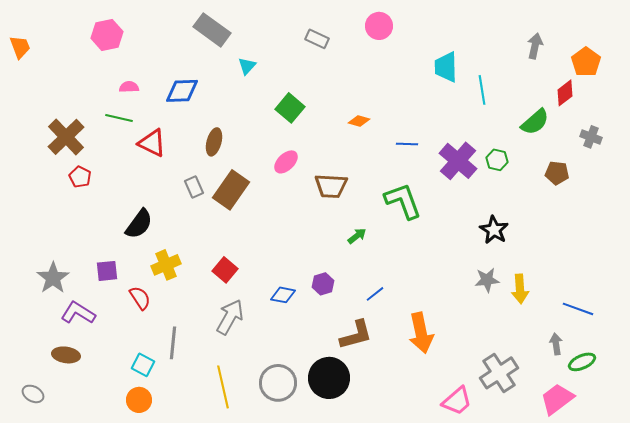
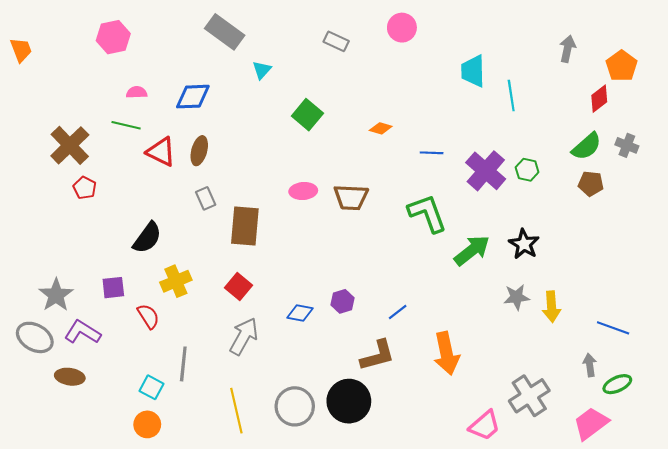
green semicircle: (535, 122) -> (587, 146), moved
brown ellipse: (214, 142) -> (199, 151), moved
pink ellipse: (286, 162) -> (303, 191), moved, turned 40
brown rectangle: (231, 190) -> (245, 226), moved, turned -30
green arrow: (357, 236) -> (472, 250), moved, size x1.8
gray ellipse: (33, 394) -> (35, 337), moved, size x1.6

